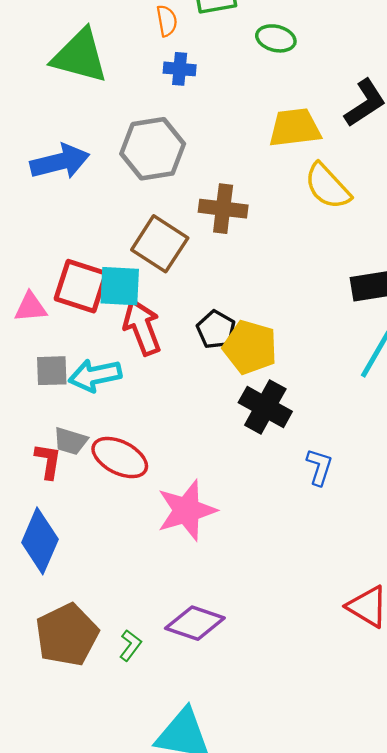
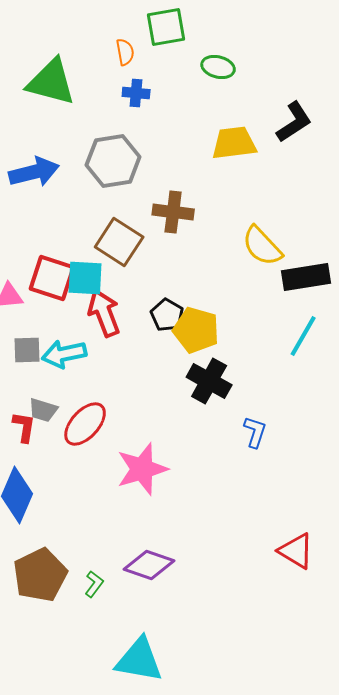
yellow semicircle: (328, 186) -> (262, 246), moved
red ellipse: (120, 458) -> (85, 424), turned -75

